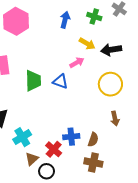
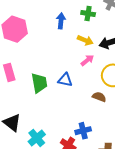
pink arrow: (77, 62) -> (87, 60), moved
brown semicircle: (93, 140) -> (99, 97), moved, turned -80

